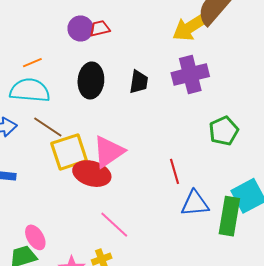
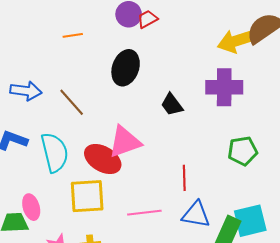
red trapezoid: (100, 28) -> (147, 19), turned -30
black trapezoid: (139, 82) -> (172, 105), moved, turned 120
cyan semicircle: (30, 90) -> (55, 152), moved, turned 57
yellow square: (69, 152) -> (87, 196), moved
pink line: (114, 225) -> (144, 213), moved, turned -64

